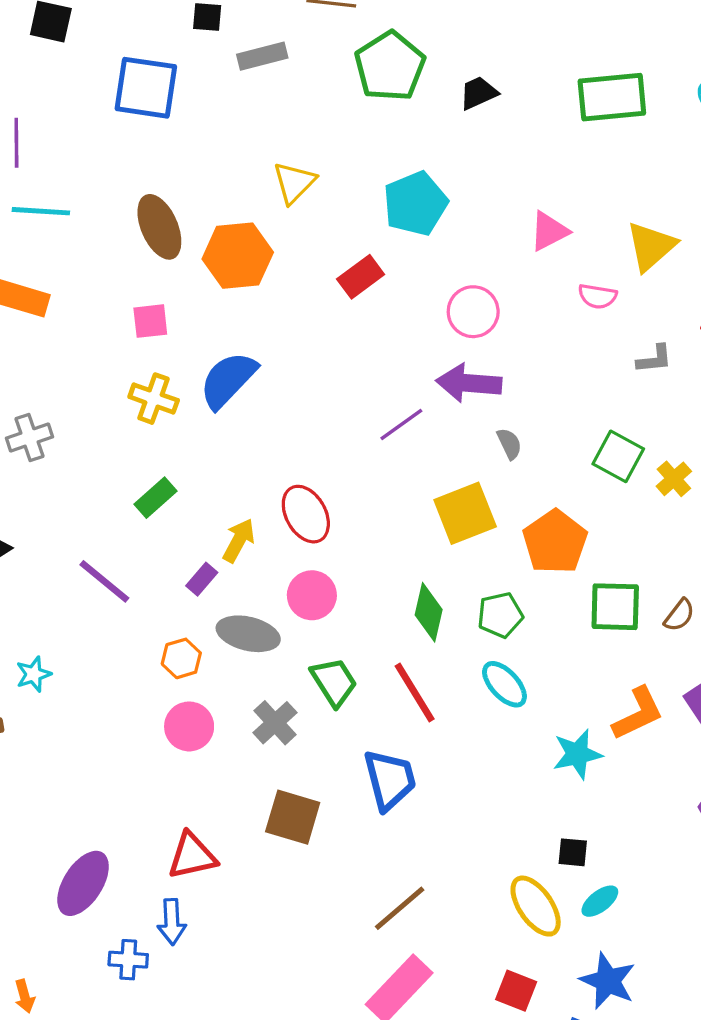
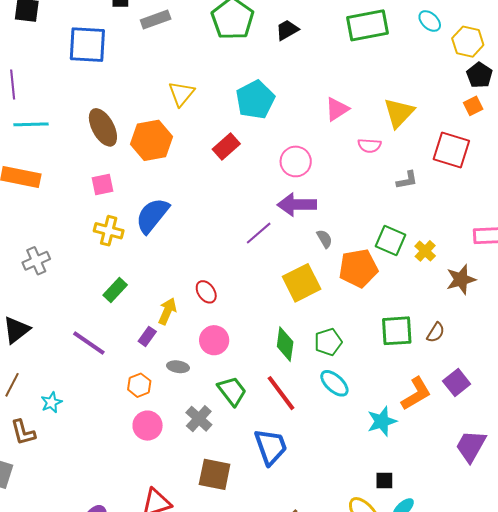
red ellipse: (306, 514) -> (206, 292), size x0.7
orange pentagon: (555, 542) -> (358, 268), moved, turned 30
gray ellipse: (248, 634) -> (178, 367), size x0.6

